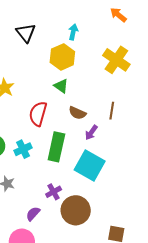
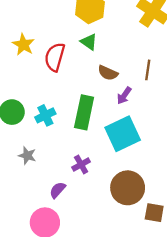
red semicircle: (38, 114) -> (55, 57), moved
cyan square: (90, 166) -> (123, 134), turned 36
brown circle: (76, 210) -> (128, 188), moved

